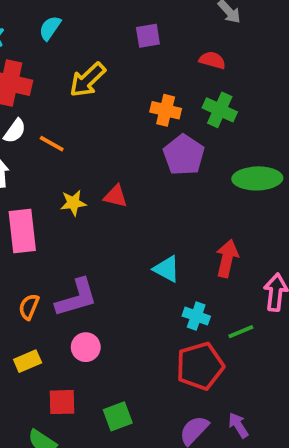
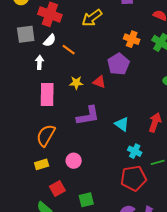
purple pentagon: (184, 155) -> (118, 64), moved
purple L-shape: (76, 298) -> (88, 116), moved
orange semicircle: (29, 307) -> (46, 135), size x1.6
red square: (62, 402) -> (57, 189), turned -35

